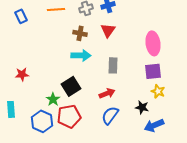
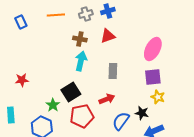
red triangle: (108, 30) -> (108, 36), turned 35
pink ellipse: (153, 43) -> (153, 49), turned 35
cyan arrow: (81, 55) -> (81, 61), turned -78
blue semicircle: (110, 115) -> (121, 121), moved
red pentagon: (69, 116) -> (82, 116), moved

